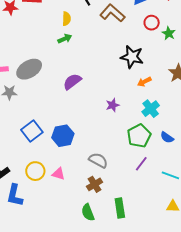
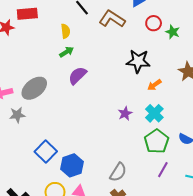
purple semicircle: (72, 82) -> (77, 75), moved
cyan cross: (151, 109) -> (154, 113), moved
blue hexagon: (63, 136) -> (72, 165), moved
gray semicircle: (98, 160) -> (118, 172), turned 102

